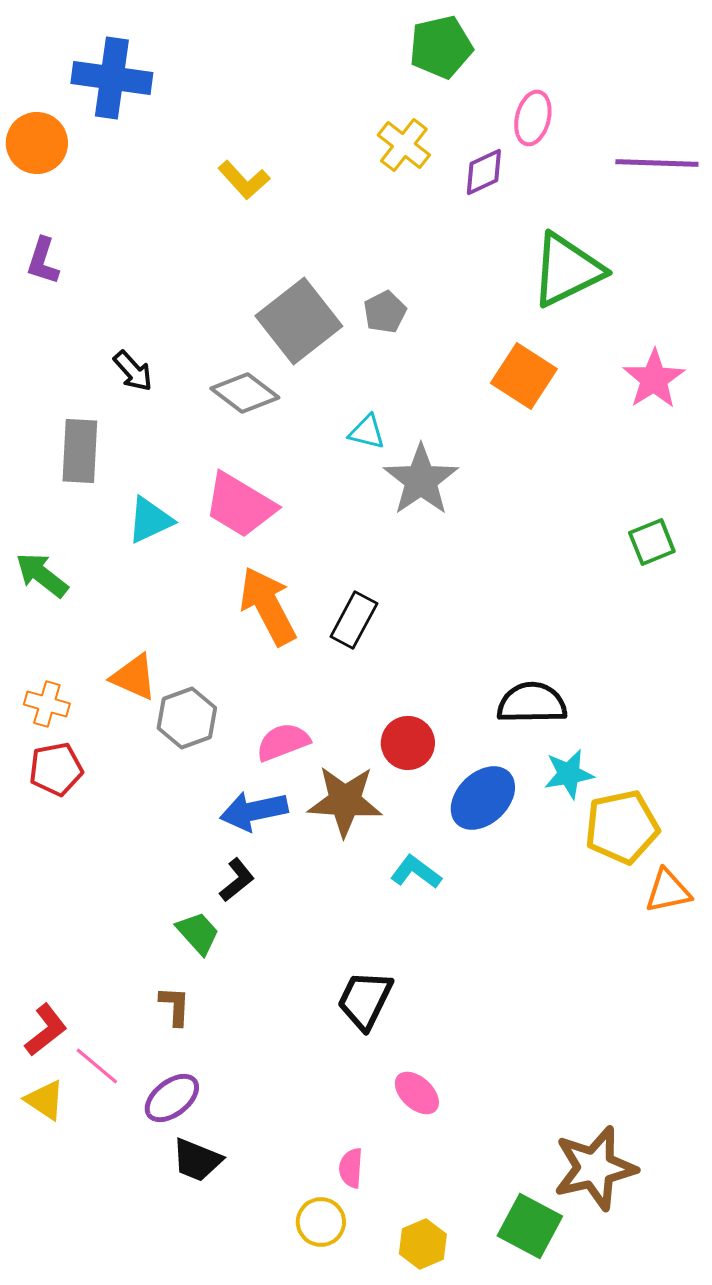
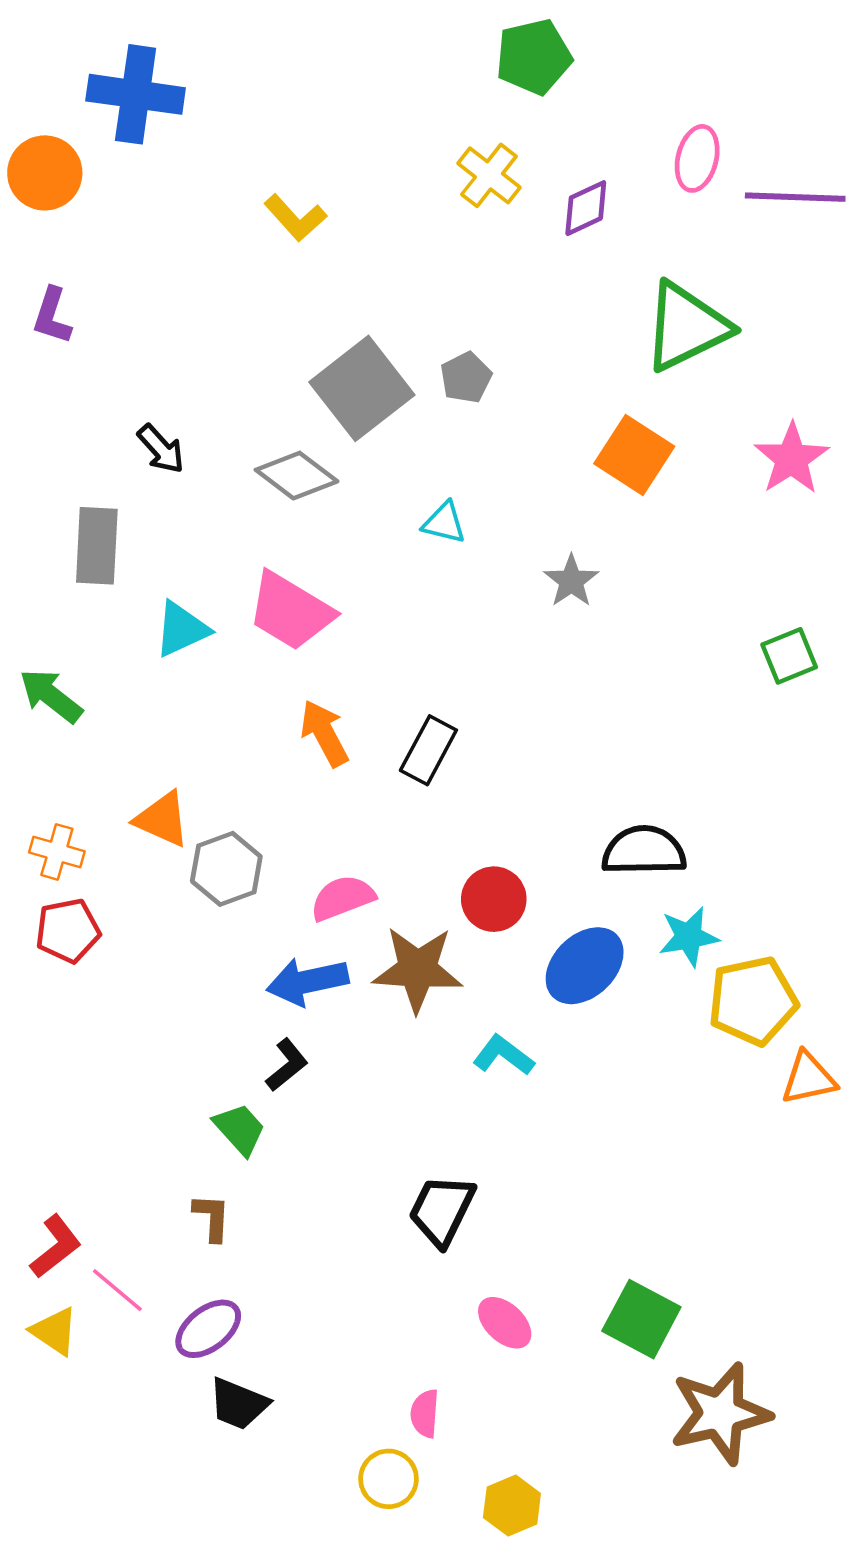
pink ellipse: (533, 118) -> (697, 158), moved
gray star: (421, 480) -> (571, 581), moved, size x0.6
orange arrow: (268, 606) -> (324, 733), size x0.7
green square: (530, 1226) -> (641, 1319), moved

